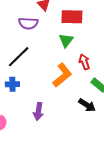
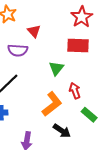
red rectangle: (72, 17) -> (78, 46), moved
black arrow: (87, 105) -> (62, 131), moved

